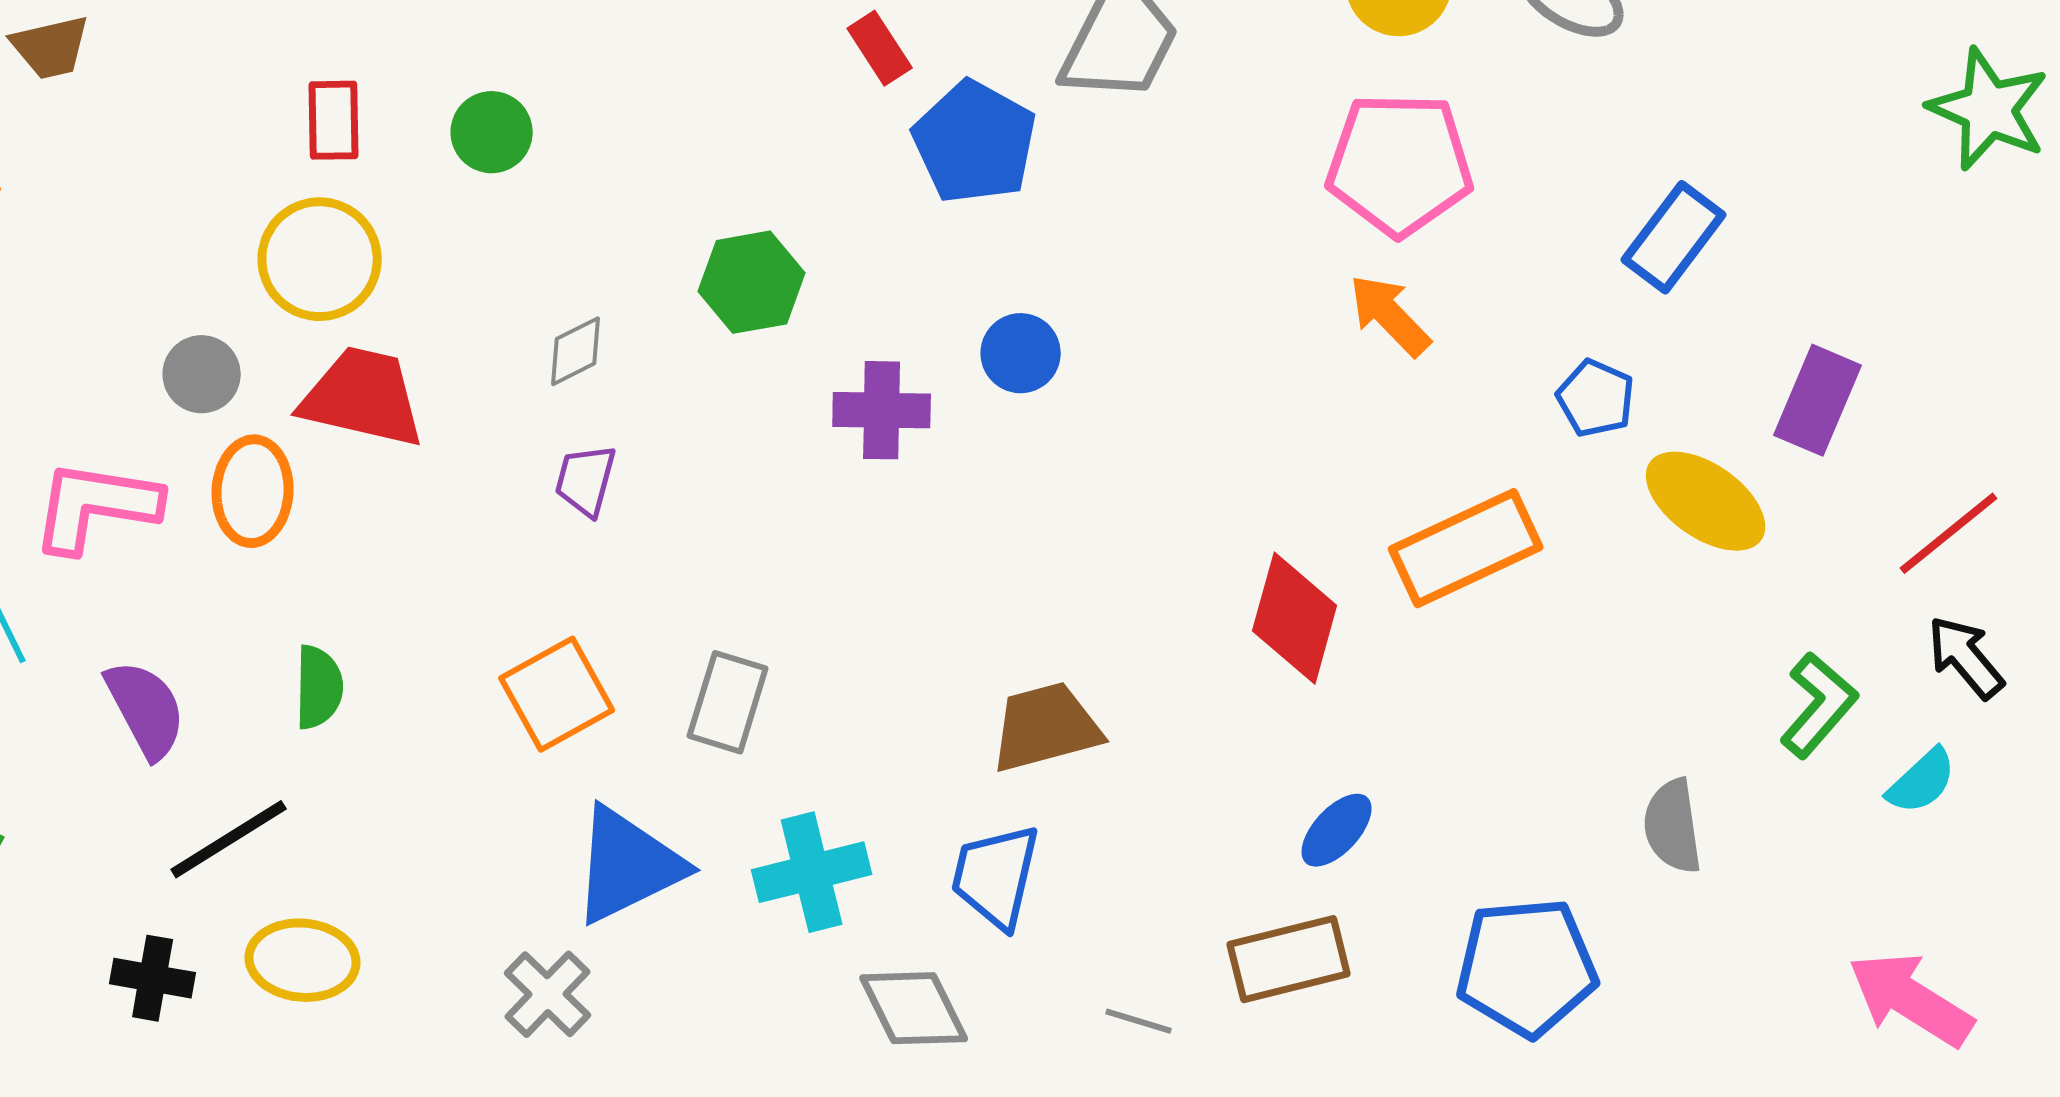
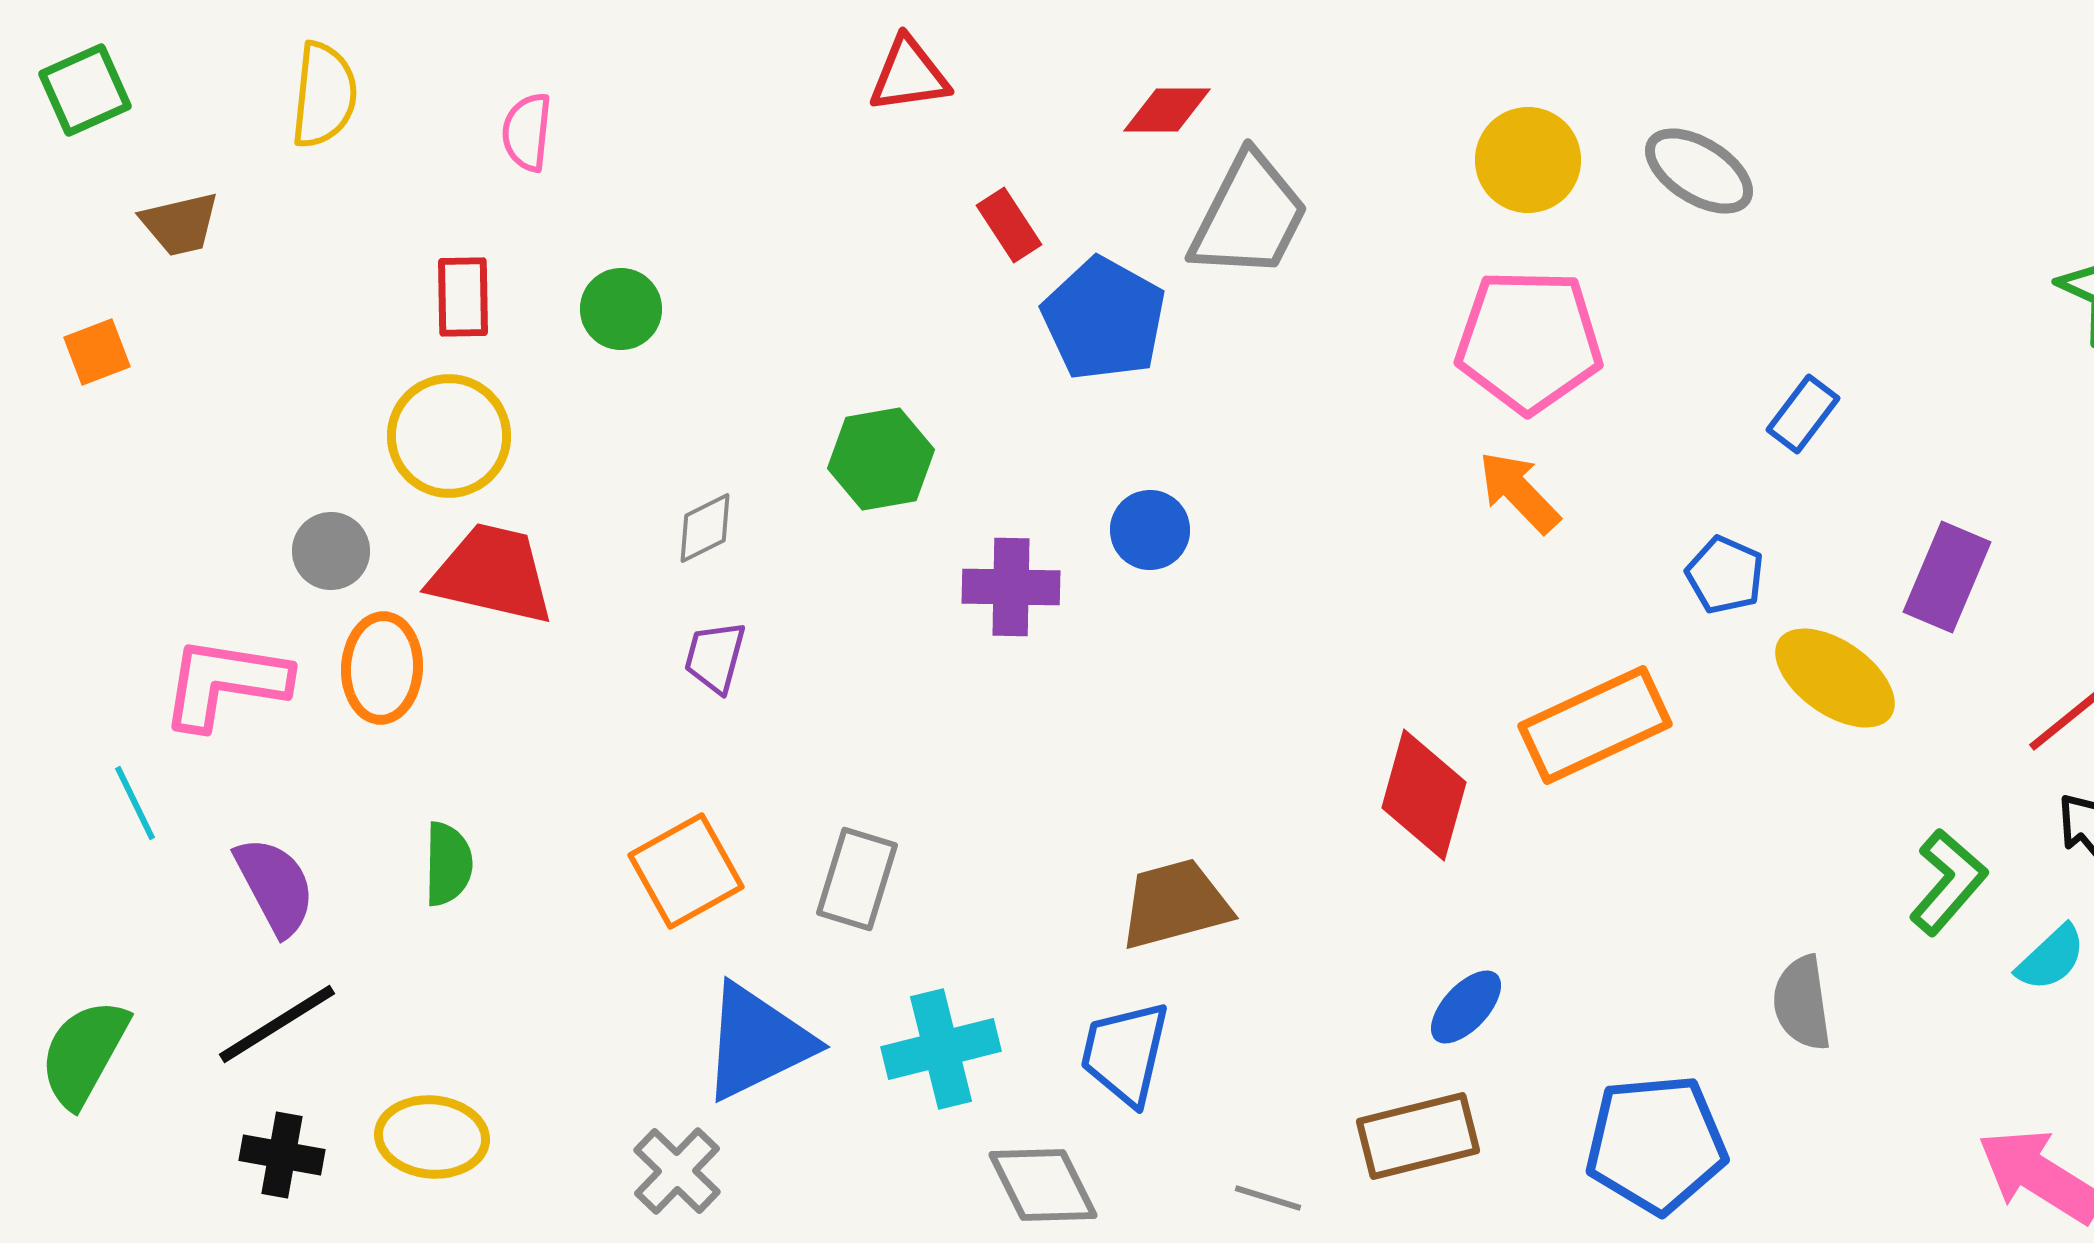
blue rectangle: (1674, 237) -> (1803, 414), size x0.7
black line: (229, 839) -> (277, 1024), moved

